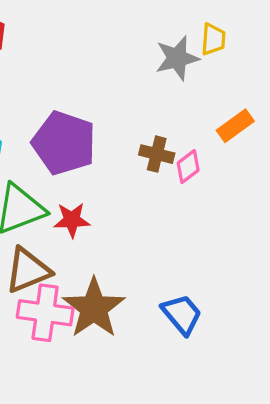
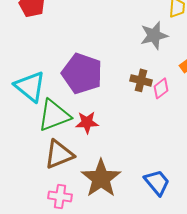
gray star: (177, 58) -> (154, 35), moved
pink cross: (45, 313) -> (60, 196), moved, size x0.7

